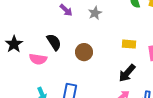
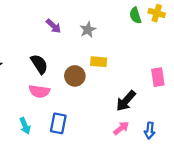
yellow rectangle: (129, 44) -> (99, 62), moved
pink semicircle: (38, 59) -> (39, 91), moved

